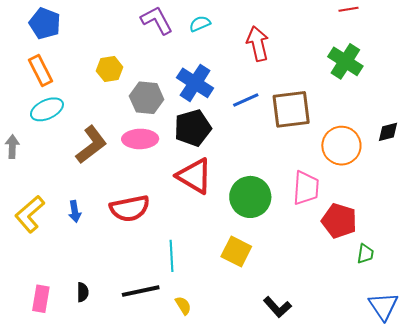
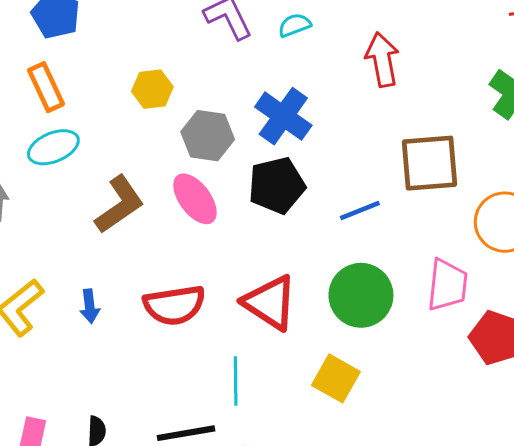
blue line: (246, 100) -> (360, 211), moved
pink ellipse: (140, 139) -> (195, 199), turned 52
red triangle: (194, 176) -> (270, 303), moved

